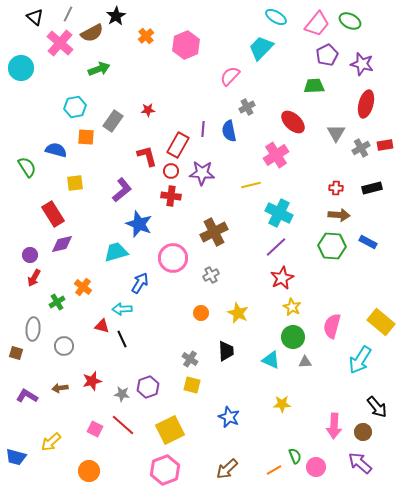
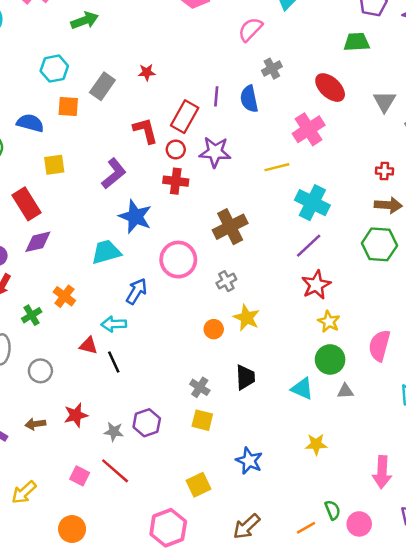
yellow star: (238, 313) -> (247, 318), moved
yellow square: (170, 430) -> (199, 485), moved, size x0.7

